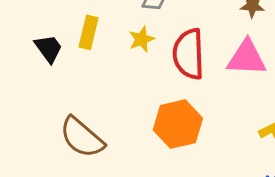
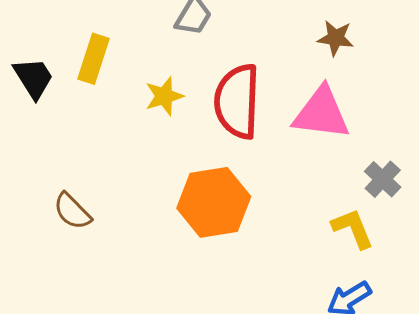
yellow star: (142, 39) -> (164, 96), moved
brown semicircle: (82, 137) -> (72, 211), size x0.6

